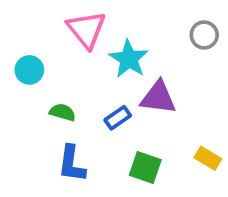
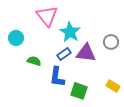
gray circle: (204, 35) -> (111, 42), moved
blue rectangle: (118, 118) -> (64, 54), moved
blue L-shape: (72, 164) -> (57, 77), moved

